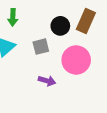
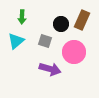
gray square: (41, 47) -> (45, 41), turned 32
purple arrow: (47, 81) -> (50, 69), size x1.5

